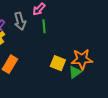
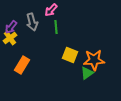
yellow square: (58, 63) -> (70, 55), moved

